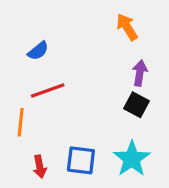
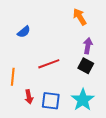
red line: (48, 91) -> (49, 64), moved
red arrow: (40, 167) -> (29, 97), moved

